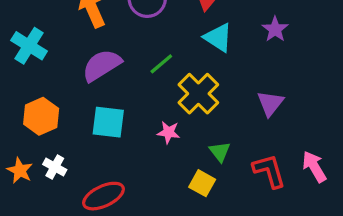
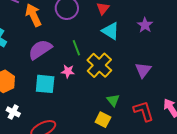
green line: (161, 64) -> (76, 48), turned -70
pink star: (169, 132) -> (68, 71), moved

